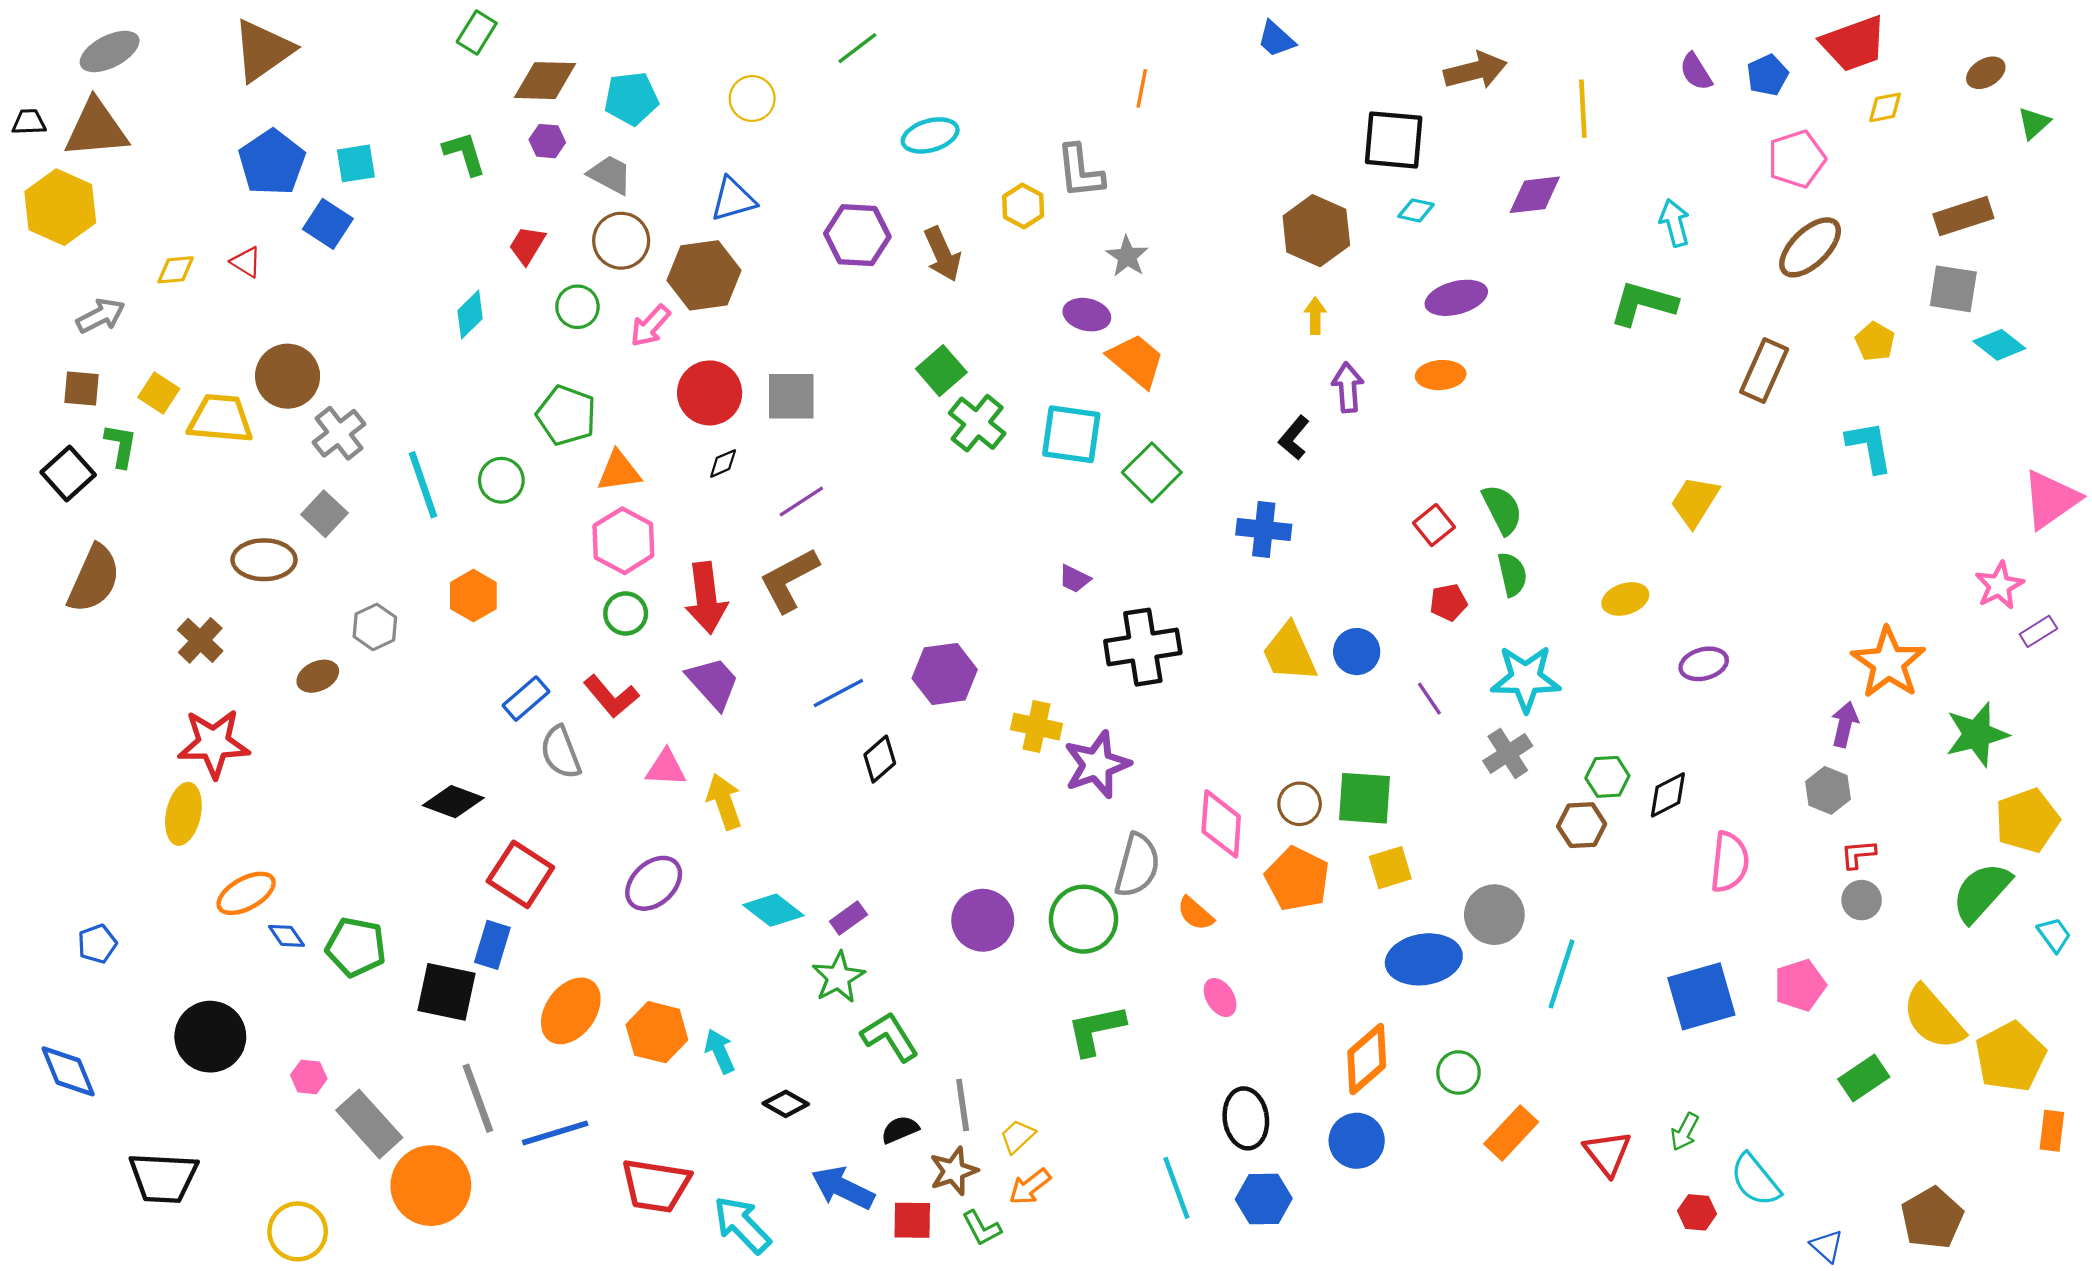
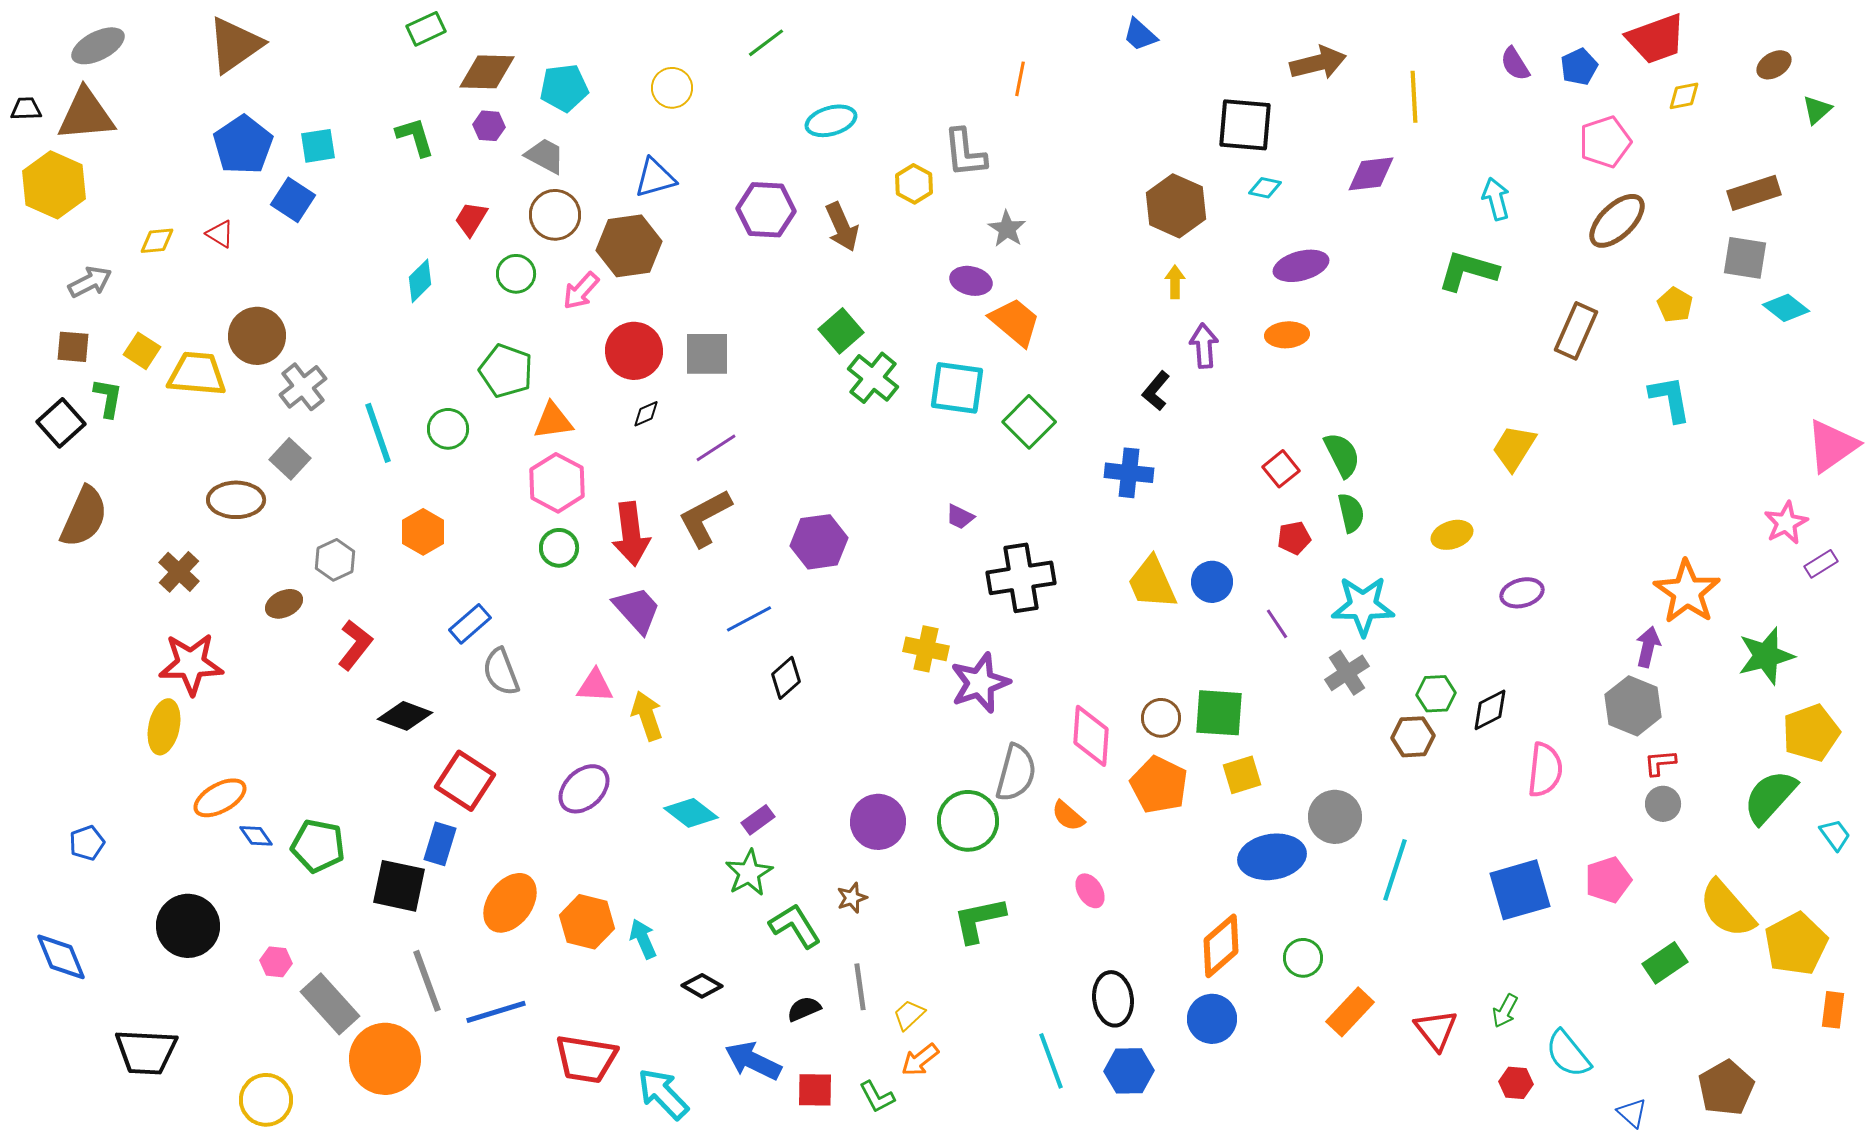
green rectangle: (477, 32) -> (426, 29), turned 33
purple hexagon: (945, 674) -> (819, 542), moved
red L-shape: (611, 696) -> (355, 645), moved, turned -102
gray hexagon: (1828, 790) -> (1633, 706), size x1.4
brown star: (954, 1171) -> (852, 898), moved, size x0.7

